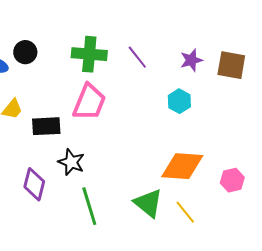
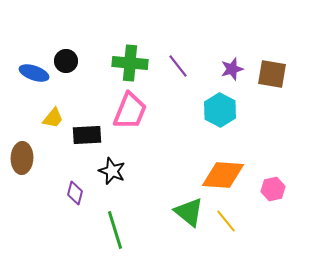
cyan hexagon: (179, 101) -> (220, 110), size x1.4
purple diamond: (34, 184) -> (75, 193), size x0.7
green line: (89, 206) -> (115, 230), moved

